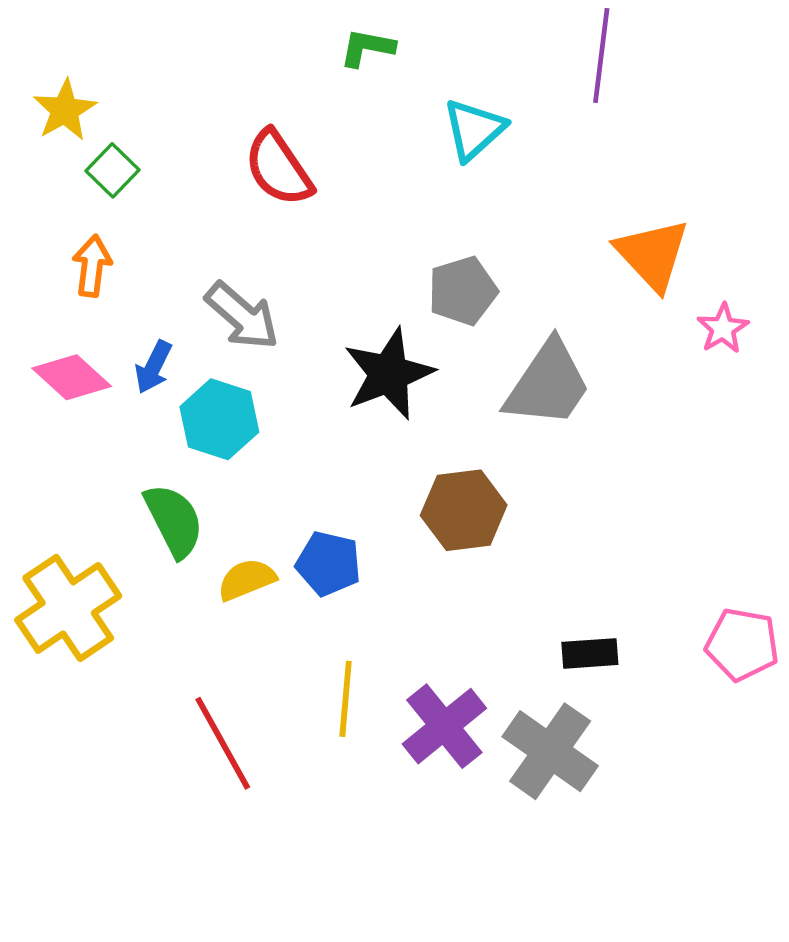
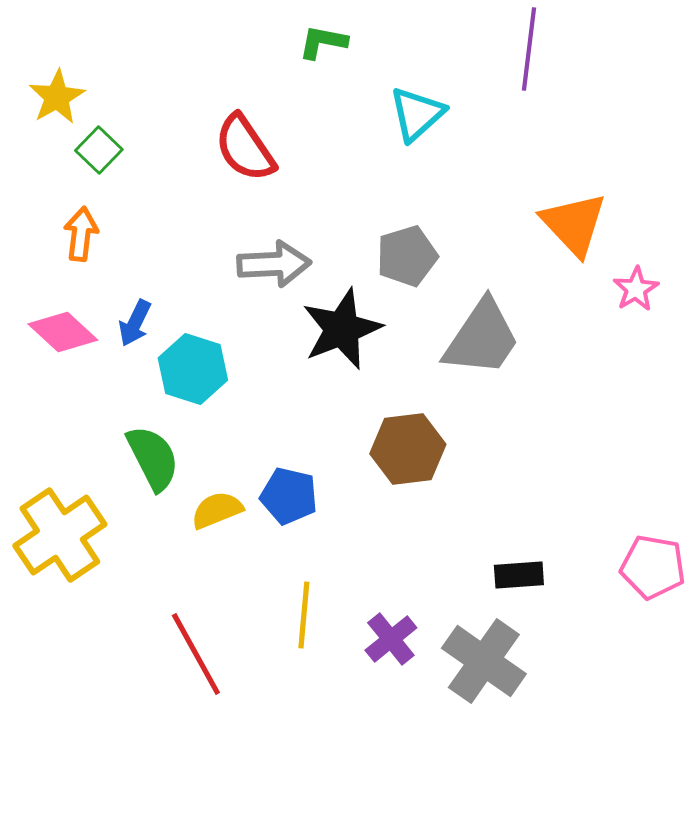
gray arrow: (242, 316) -> (274, 264), moved, turned -44
purple cross: (444, 726) -> (391, 639), size x0.7

